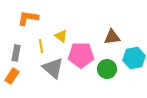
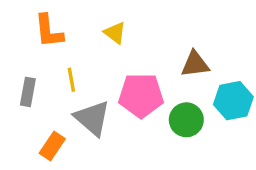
orange L-shape: (28, 18) -> (49, 31), turned -105
yellow triangle: (61, 36) -> (115, 33), moved
orange rectangle: (12, 76) -> (52, 146), moved

